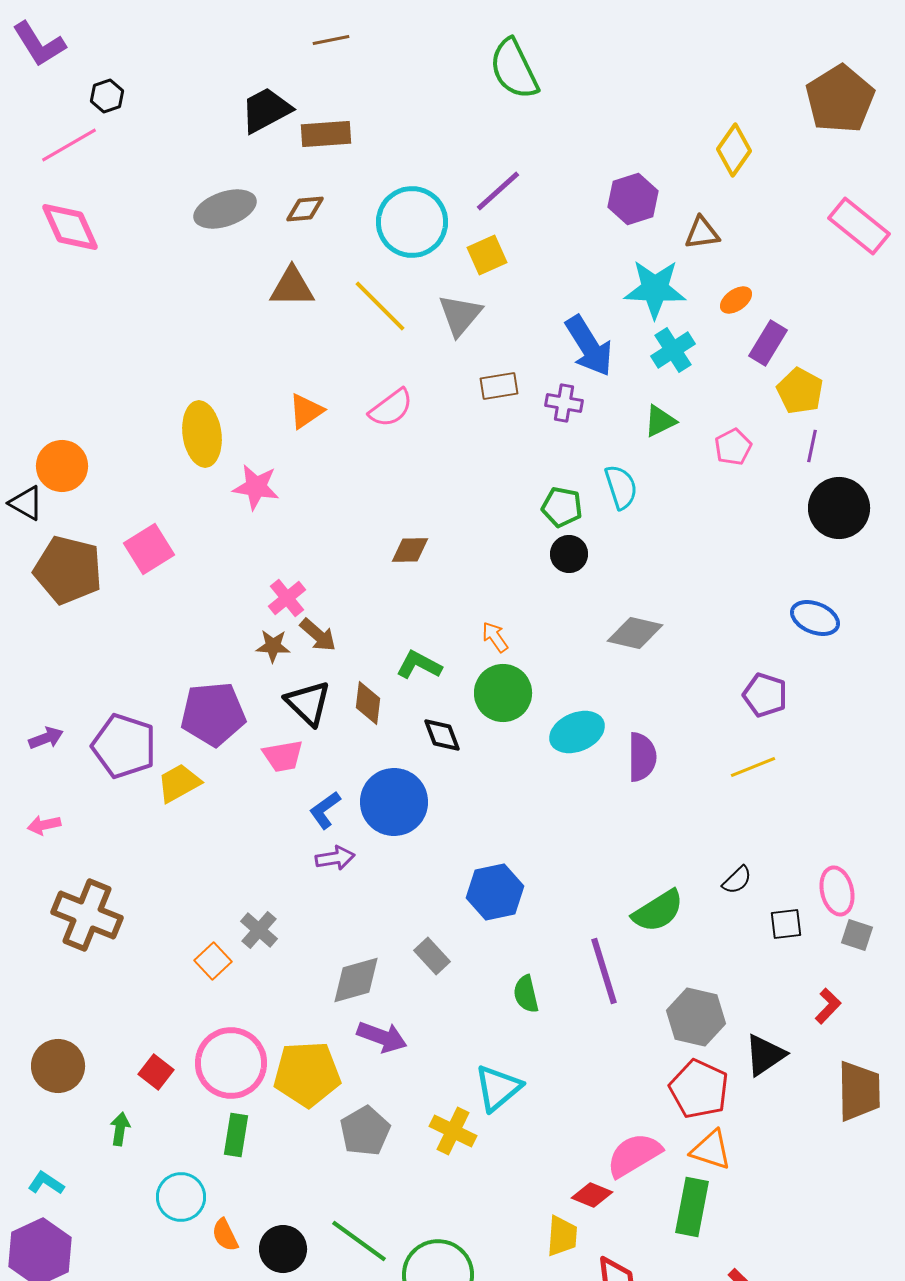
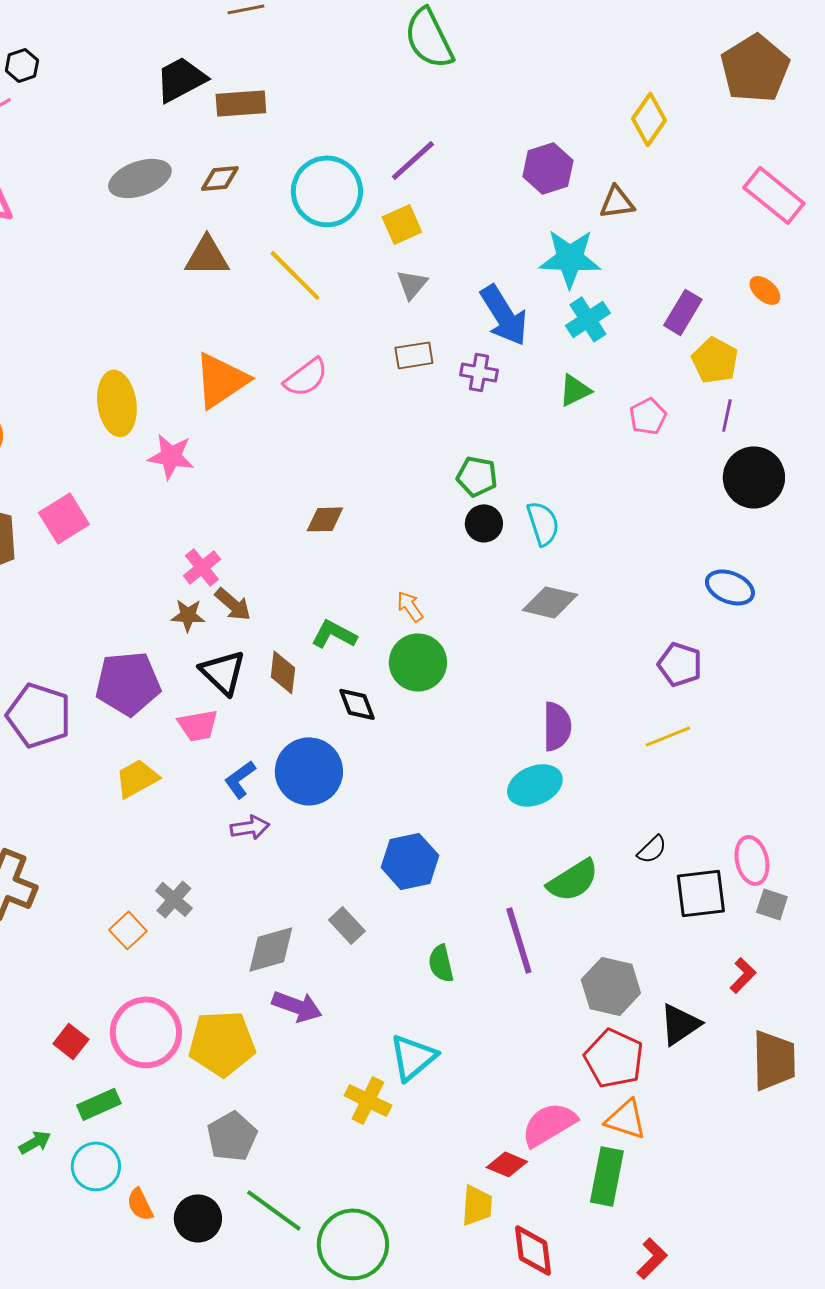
orange ellipse: (736, 300) -> (765, 290), moved, turned 76
gray triangle: (460, 315) -> (412, 284), moved, size x0.7
orange triangle: (306, 411) -> (221, 380), size x1.6
cyan semicircle: (621, 487) -> (543, 523), moved
cyan ellipse: (577, 732) -> (535, 785), moved
yellow trapezoid: (179, 783) -> (137, 778), moved
black square: (786, 924) -> (701, 893), size x1.6
green arrow: (120, 1129) -> (35, 1142), moved, turned 52
gray pentagon: (365, 1131) -> (232, 1136), moved
green rectangle: (236, 1135) -> (99, 1104), moved, turned 57

